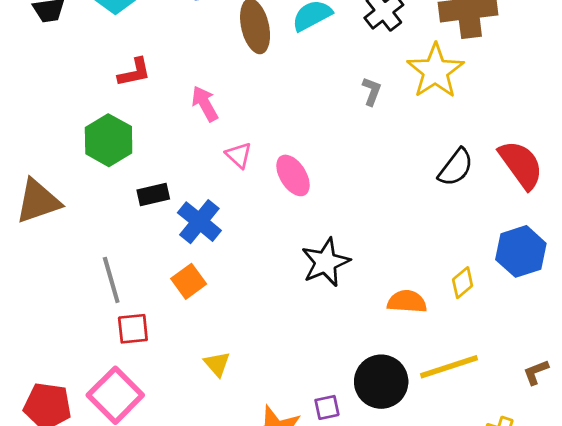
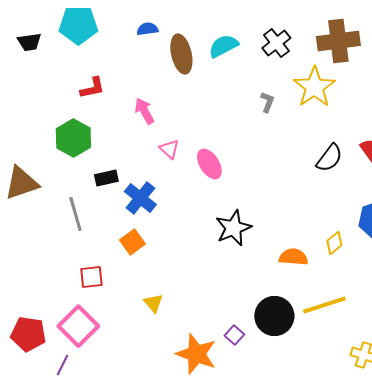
gray line: (111, 280) -> (75, 214), moved
purple square: (327, 407) -> (234, 335), turned -36

